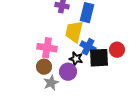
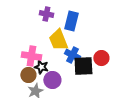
yellow trapezoid: (74, 32) -> (58, 40), turned -35
black star: (76, 59) -> (41, 67), moved

